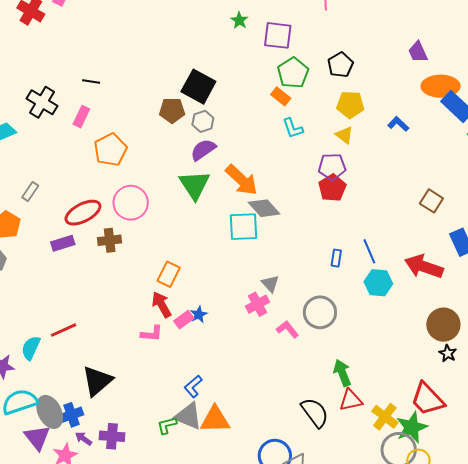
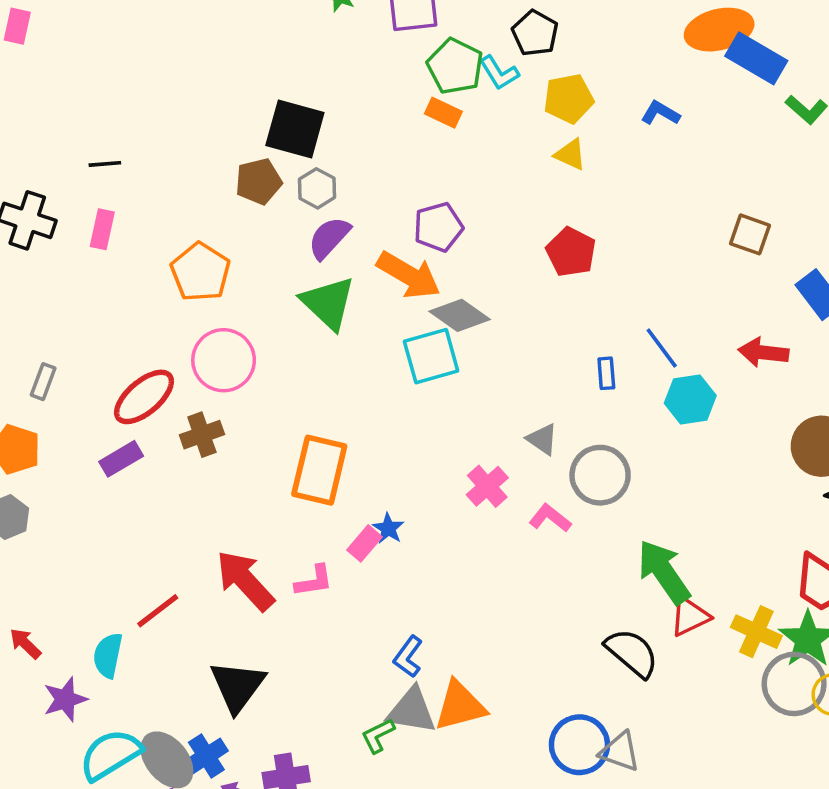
cyan L-shape: (293, 128) -> (499, 73), moved
orange pentagon: (110, 150) -> (200, 272), moved
purple pentagon: (332, 167) -> (438, 227), moved
red arrow: (424, 267) -> (763, 352), size x0.7
orange rectangle: (169, 274) -> (319, 470), size x1.5
gray triangle: (270, 284) -> (542, 439), moved
red arrow: (162, 305) -> (245, 580), moved, size x1.4
green arrow: (342, 373) -> (664, 572), size x1.4

